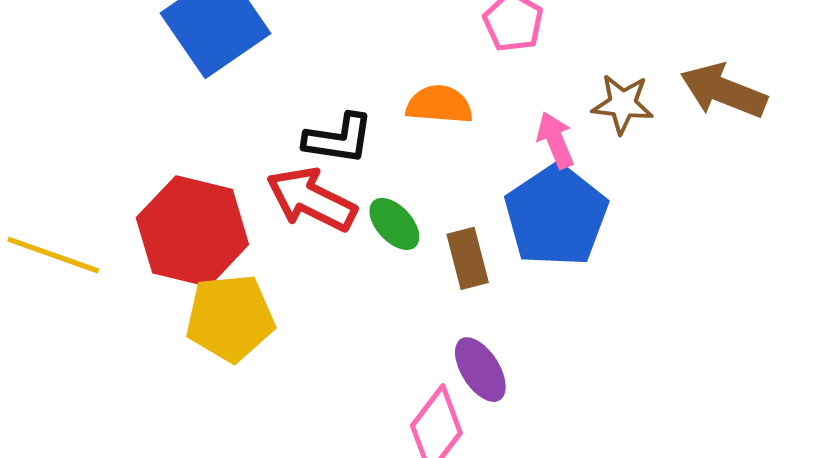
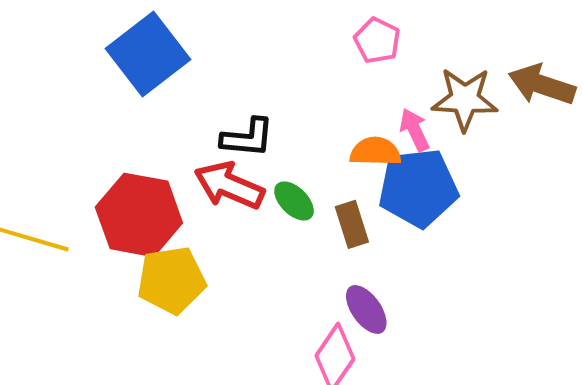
brown star: (623, 104) -> (465, 99), size x1.4
orange semicircle: (439, 105) -> (375, 152), moved
blue pentagon: (556, 216) -> (418, 188), turned 30

